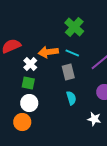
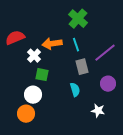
cyan line: (72, 53) -> (76, 45), turned 48
gray rectangle: (68, 72) -> (82, 67), moved
green square: (28, 83) -> (42, 75), moved

